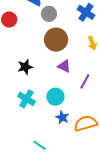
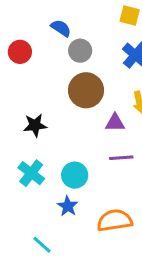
purple triangle: (64, 66) -> (115, 123), moved, turned -32
purple line: (85, 81) -> (121, 158), turned 49
blue star: (62, 117) -> (68, 206), moved

